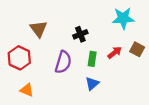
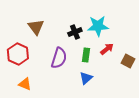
cyan star: (123, 18) -> (98, 26), moved
brown square: (137, 49) -> (128, 61), moved

